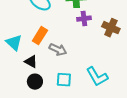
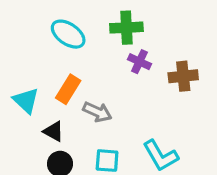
purple cross: (84, 19) -> (139, 62), turned 32
brown cross: (111, 28) -> (183, 76), turned -30

